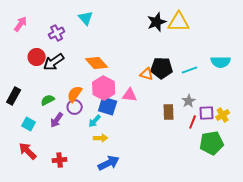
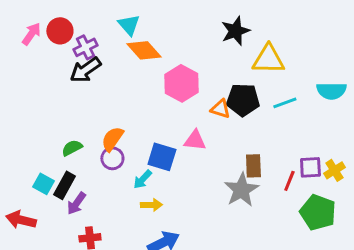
yellow triangle: (179, 22) -> (268, 59), moved
red circle: (37, 57) -> (60, 31), moved
black arrow: (54, 62) -> (85, 70), moved
orange diamond: (97, 63) -> (144, 50), moved
pink hexagon: (104, 88) -> (181, 83), moved
black rectangle: (14, 96) -> (64, 185), moved
gray star: (189, 101) -> (241, 190), moved, size x1.6
purple arrow: (57, 120) -> (76, 203), moved
green pentagon: (212, 143) -> (318, 212), turned 30
red arrow: (28, 151) -> (21, 220), moved, turned -30

